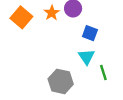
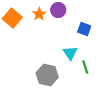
blue square: (90, 33) -> (84, 29), moved

